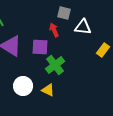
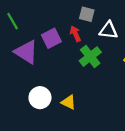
purple square: (40, 47) -> (51, 38), moved, turned -30
green cross: (55, 65) -> (90, 57), moved

